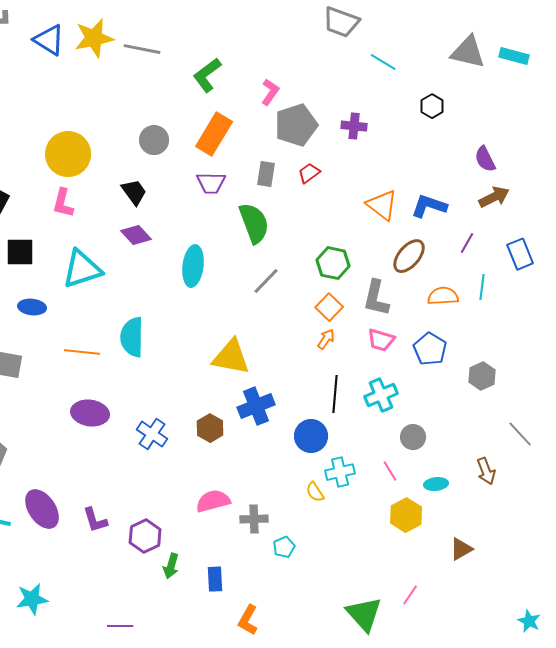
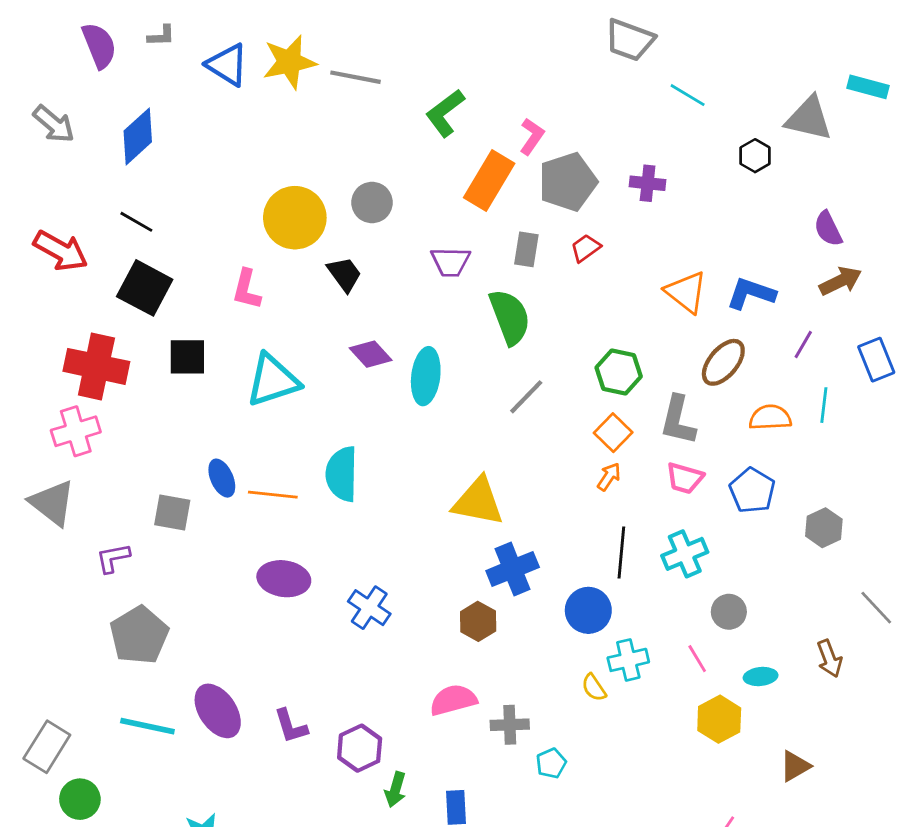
gray triangle: (468, 52) -> (809, 118), moved
orange rectangle: (214, 134) -> (489, 180), moved
yellow circle: (68, 154) -> (295, 218), moved
purple diamond: (136, 235) -> (371, 354), moved
blue ellipse: (32, 307) -> (222, 478), moved, turned 60
brown hexagon: (210, 428) -> (478, 621), moved

